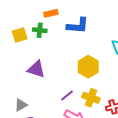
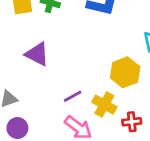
yellow hexagon: (88, 67) -> (125, 72), moved

